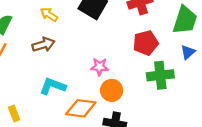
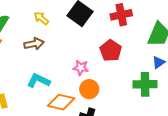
red pentagon: (146, 43) -> (111, 51), moved, turned -30
green cross: (160, 75) -> (145, 84), moved

